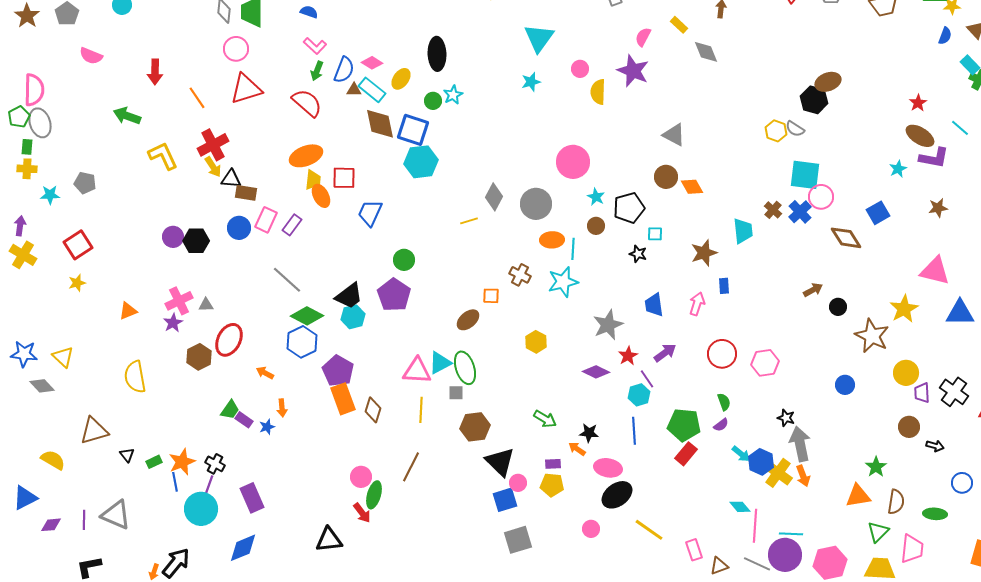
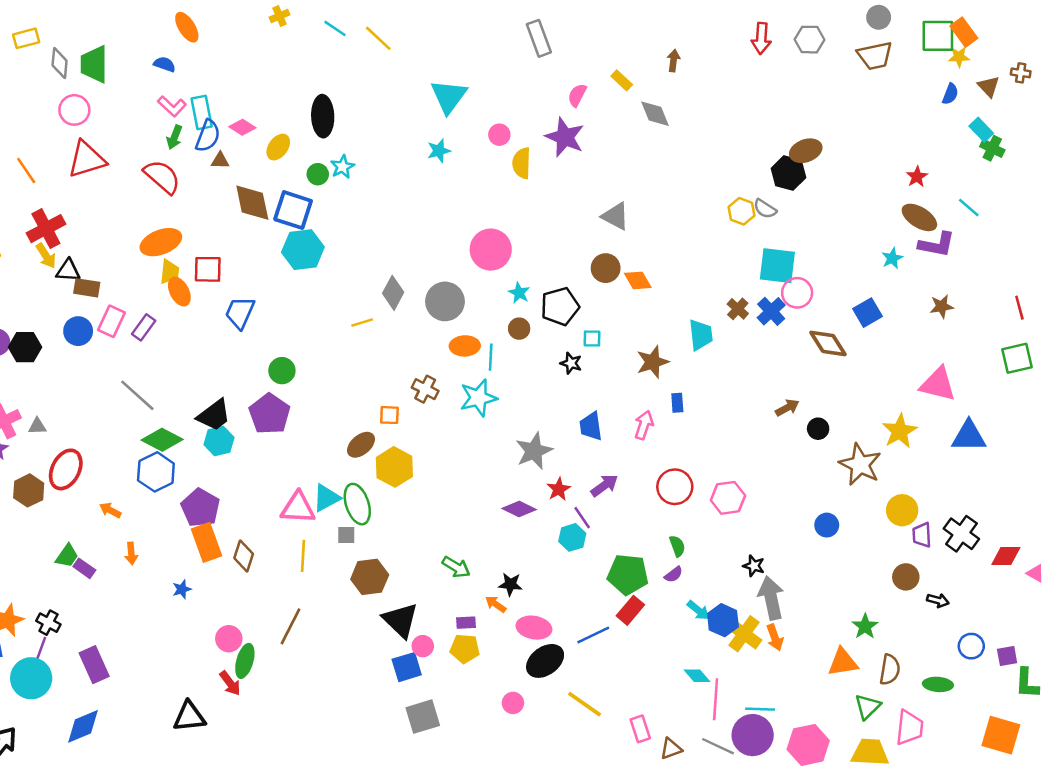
cyan rectangle: (372, 90) -> (202, 112), moved, turned 40
yellow hexagon: (536, 342) -> (394, 467), moved, size x1.4
blue star: (267, 427) -> (182, 589), moved
blue line: (634, 431) -> (593, 635), moved, turned 68

